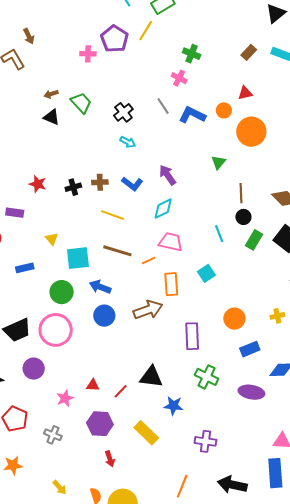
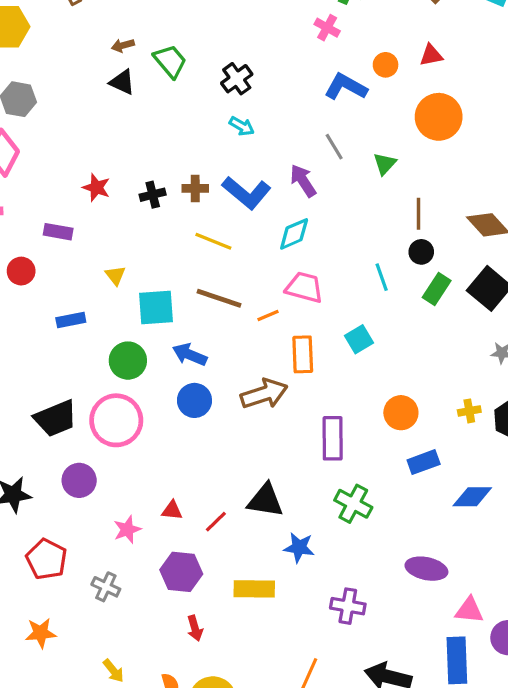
gray line: (163, 106) -> (334, 147), moved
orange circle: (224, 110) -> (386, 65), moved
blue L-shape: (132, 184) -> (247, 193), size x1.4
purple ellipse: (251, 392) -> (426, 569), moved
yellow rectangle: (146, 433) -> (254, 589), turned -45

